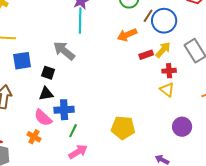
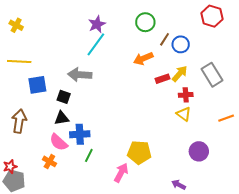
cyan line: (80, 21) -> (96, 44), turned 35
blue circle: (164, 21) -> (181, 44), size x0.7
gray arrow: (64, 51) -> (80, 75), turned -35
pink arrow: (78, 152) -> (121, 173), moved, turned -30

